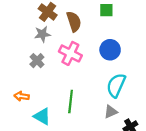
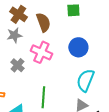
gray cross: (37, 61) -> (17, 65), moved

